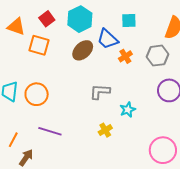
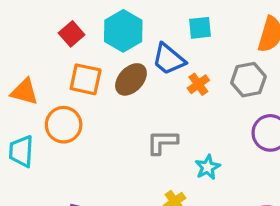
orange triangle: (16, 27) -> (24, 92), moved
orange square: (39, 45) -> (86, 79), moved
orange circle: (37, 94) -> (64, 125), moved

